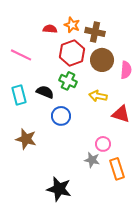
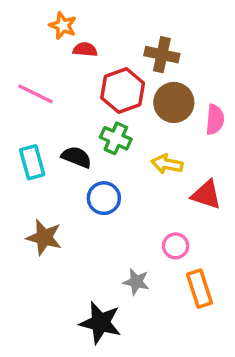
orange star: (72, 25) -> (63, 26), moved
gray star: (92, 160) -> (136, 282), moved

